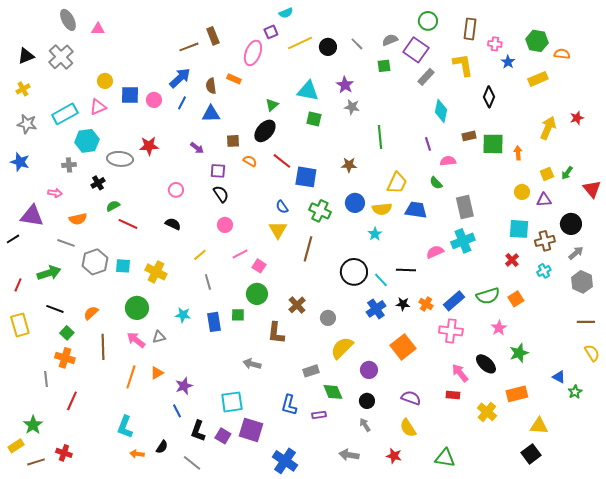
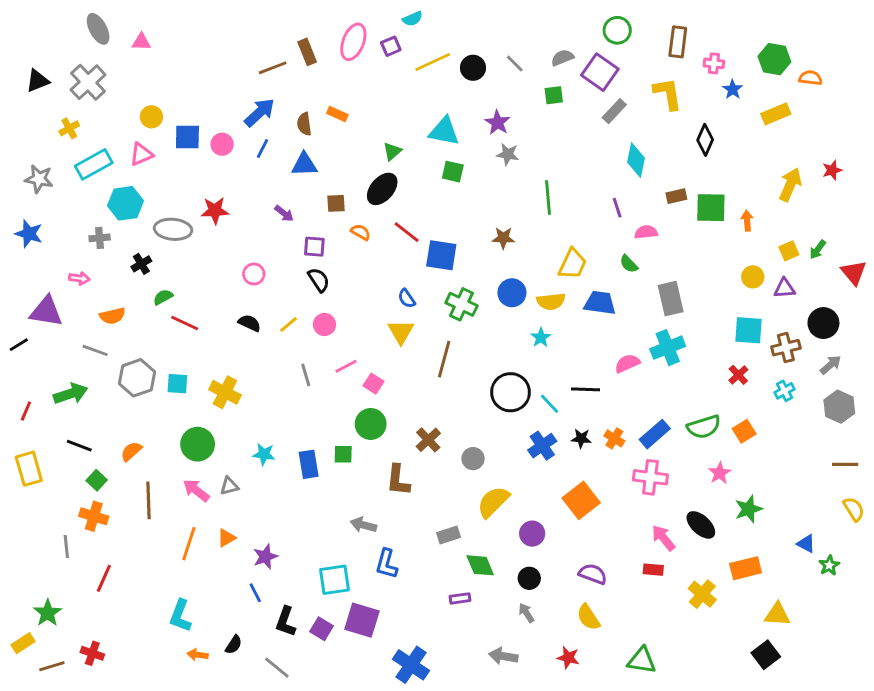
pink ellipse: (253, 53) -> (353, 42), moved
yellow cross: (23, 89) -> (69, 128), moved
yellow line: (200, 255) -> (288, 324), moved
gray line: (208, 282) -> (306, 375), moved
blue L-shape: (289, 405) -> (386, 564), moved

